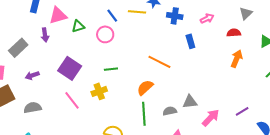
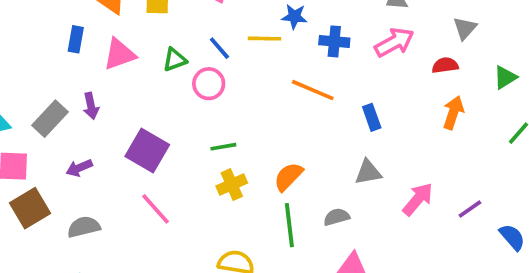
pink arrow: (207, 19) -> (394, 42), size x1.5
green triangle: (78, 26) -> (175, 60), moved
purple arrow: (45, 35) -> (91, 106), moved
blue rectangle: (190, 41) -> (372, 117), moved
orange line: (159, 62) -> (313, 90), moved
yellow cross: (99, 91) -> (232, 185), moved
gray triangle: (190, 102) -> (368, 172), moved
pink arrow: (211, 118) -> (418, 199), moved

